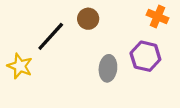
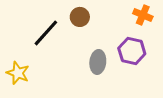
yellow star: (20, 66) -> (18, 73), moved

